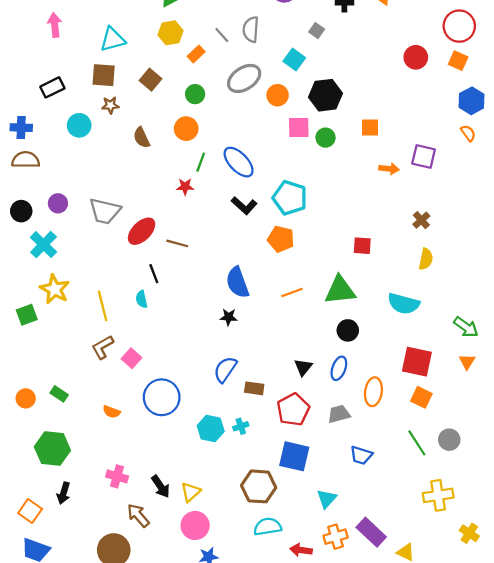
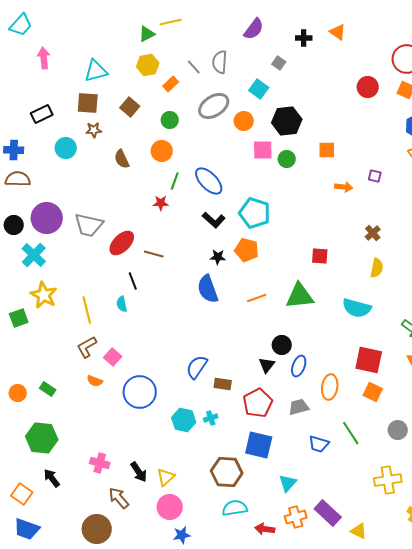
purple square: (424, 157) -> (375, 176), size x0.6
purple circle: (58, 203) -> (47, 218), size x1.8
black star: (229, 317) -> (218, 257), moved
black circle: (348, 330) -> (282, 345), moved
orange semicircle: (111, 412) -> (95, 381), moved
green line: (417, 443) -> (351, 433), moved
black arrow: (64, 493) -> (52, 478), turned 126

